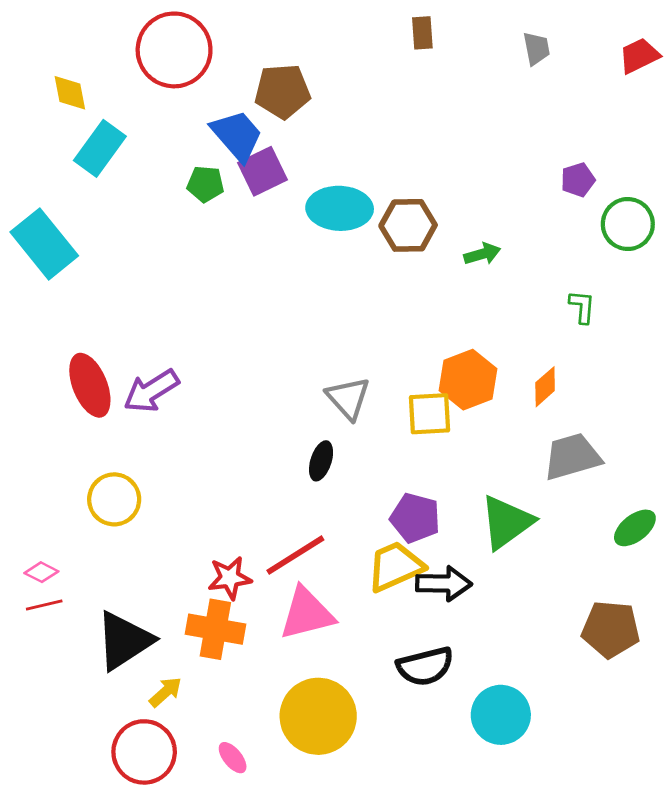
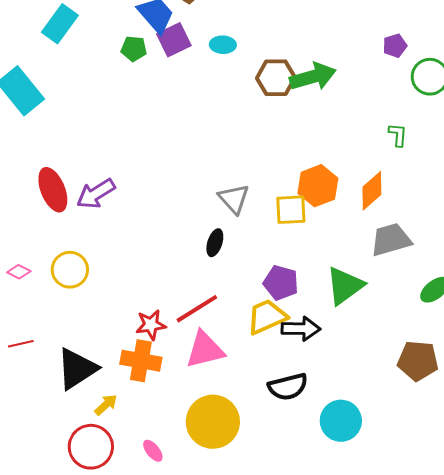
cyan ellipse: (340, 208) -> (223, 45), moved, size x0.6
green arrow: (482, 254) -> (313, 77), moved, size x1.8
orange diamond: (545, 387) -> (372, 191), size x1.4
pink diamond: (41, 572) -> (19, 272), moved

